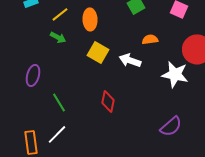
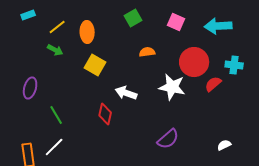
white arrow: (130, 60) -> (126, 93), moved

